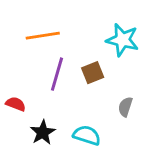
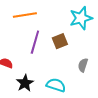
cyan star: (122, 40) -> (81, 18), turned -30

